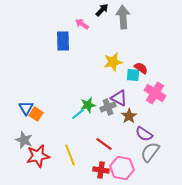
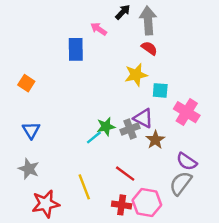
red semicircle: (141, 68) -> (149, 48), moved
orange square: (36, 114) -> (26, 83), moved
purple semicircle: (144, 134) -> (187, 162), moved
red star: (38, 156) -> (46, 204), moved

